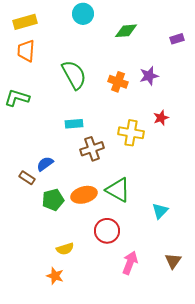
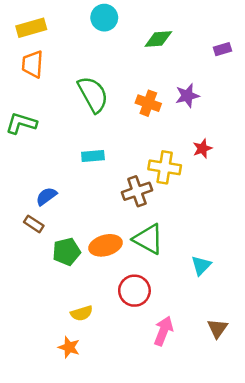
brown cross: (92, 149) -> (137, 191), moved
blue semicircle: (45, 164) -> (46, 196), moved

